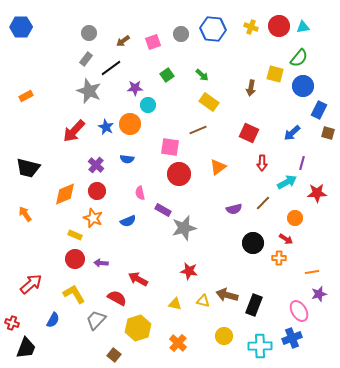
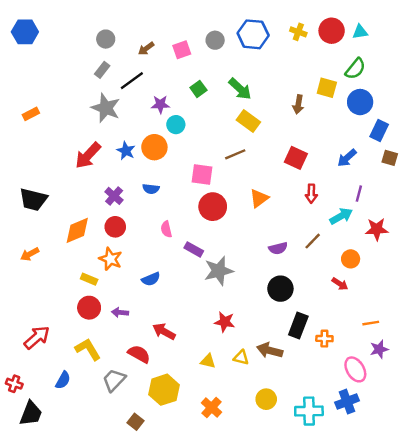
green arrow: (202, 75) -> (240, 89), size x1.5
orange arrow: (25, 214) -> (30, 254), turned -84
blue semicircle: (128, 221) -> (151, 279), moved
black circle: (253, 243) -> (280, 289), moved
orange cross: (279, 258) -> (324, 339), moved
black rectangle: (254, 305) -> (298, 325), moved

